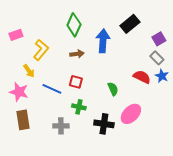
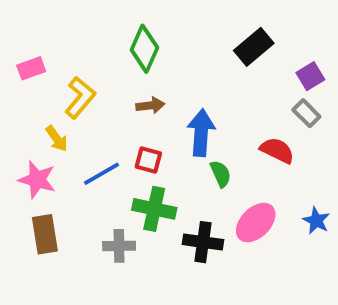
blue arrow: (103, 41) -> (201, 133), moved
blue star: (162, 76) -> (316, 221), moved
blue line: (52, 89) -> (101, 174), turned -54
green cross: (79, 107) -> (154, 209), size x1.5

